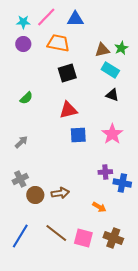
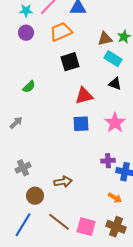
orange trapezoid: (58, 43) -> (61, 32), turned -35
red triangle: (68, 110) -> (84, 96), moved
gray arrow: (21, 142) -> (16, 123), moved
brown circle: (35, 195) -> (35, 196), moved
orange arrow: (99, 207) -> (115, 198), moved

